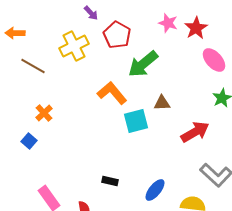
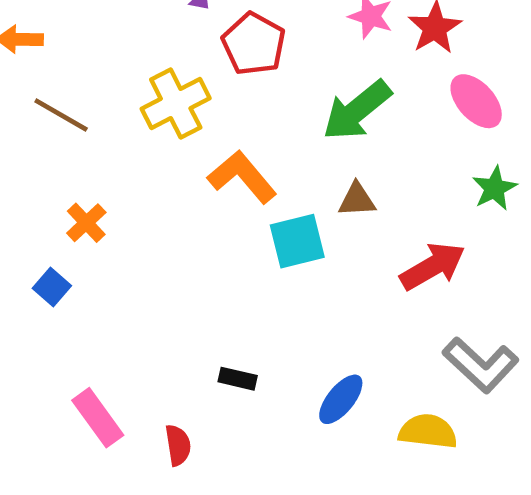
yellow cross: (74, 46) -> (176, 103), moved
green arrow: (143, 64) -> (357, 110), moved

